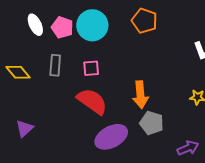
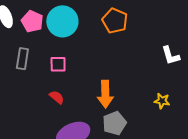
red semicircle: (92, 101) -> (57, 97), size x0.5
gray pentagon: (152, 123) -> (114, 123), turned 30

